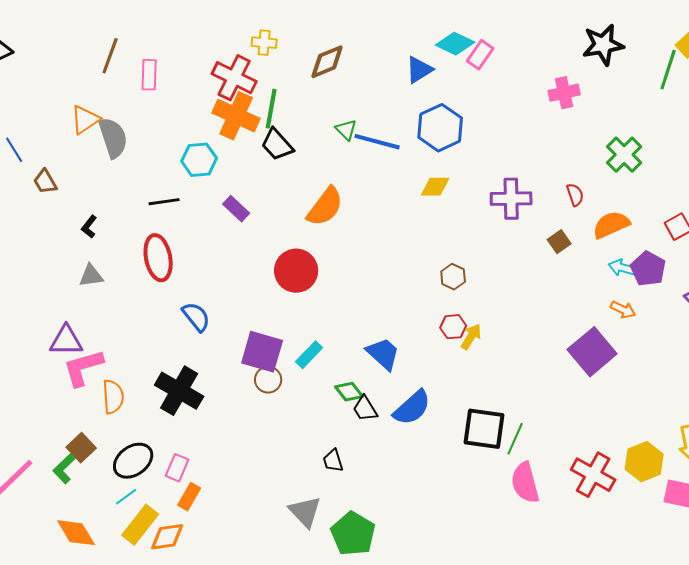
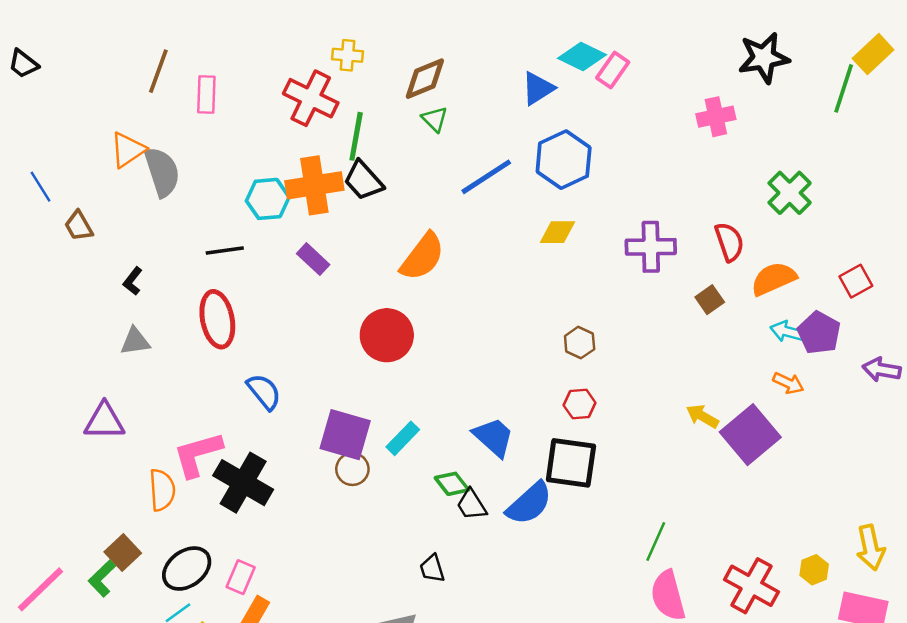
orange cross: (236, 116) -> (314, 185), moved, turned -33
green triangle: (346, 130) -> (435, 119), moved
blue line: (377, 142) -> (486, 177), turned -48
red semicircle: (575, 195) -> (729, 242), size x1.4
yellow arrow: (471, 337) -> (702, 416), moved, turned -92
pink L-shape: (83, 368) -> (198, 454), moved
black square: (484, 429) -> (571, 463), moved
yellow hexagon: (644, 462) -> (814, 570), size x0.6

